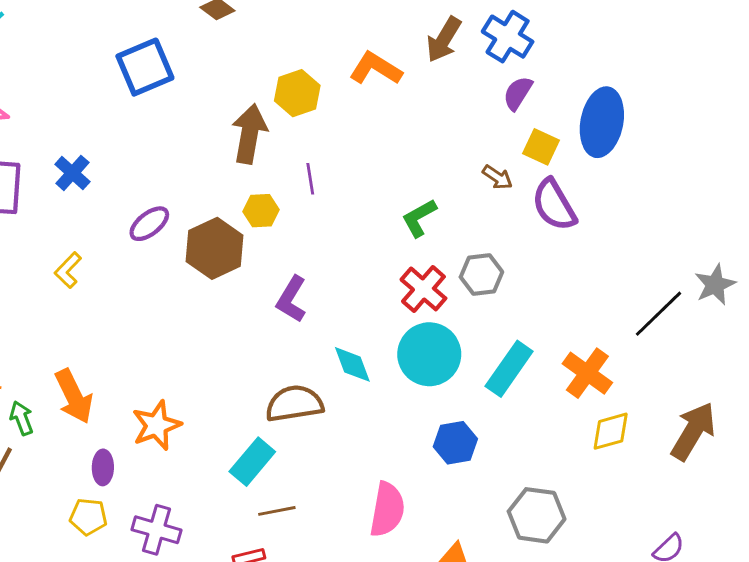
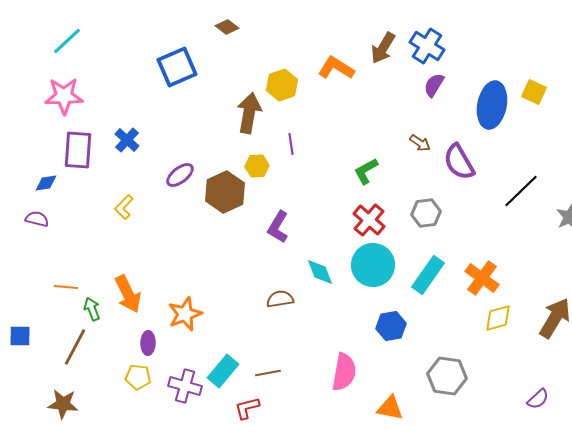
yellow square: (541, 147) -> (534, 92), moved
gray hexagon: (481, 274) -> (426, 213), moved
black line: (658, 314) -> (521, 191), moved
brown semicircle: (294, 404) -> (280, 299), size x0.7
cyan rectangle: (252, 462) -> (223, 371), moved

